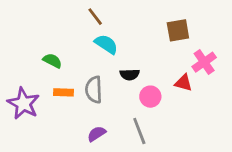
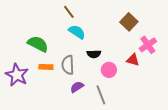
brown square: (178, 30) -> (129, 22), turned -36
green semicircle: (52, 61) -> (38, 44), size x1.5
purple semicircle: (97, 134) -> (77, 87), moved

